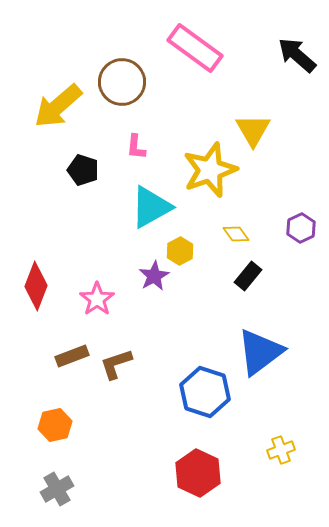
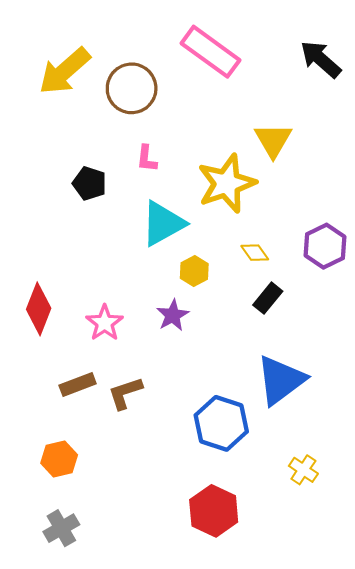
yellow arrow: (58, 106) -> (65, 71), moved
purple hexagon: (301, 228) -> (325, 246), size x1.4
purple star: (154, 276) -> (173, 315), moved
yellow cross: (281, 450) -> (303, 470), moved, turned -36

